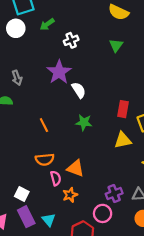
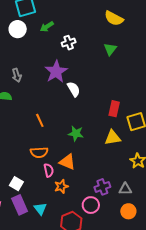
green star: (84, 122) -> (76, 133), moved

